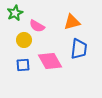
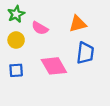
yellow circle: (24, 40) -> (16, 40), moved
blue square: (23, 65) -> (16, 70), moved

